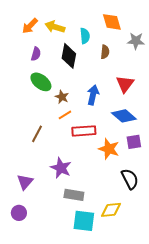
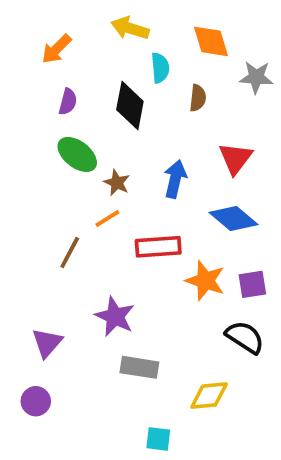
yellow arrow: (55, 27) -> (130, 28), moved
orange line: (65, 115) -> (107, 219), moved
purple square: (134, 142) -> (252, 284), moved
black semicircle: (130, 179) -> (245, 337), turned -30
cyan square: (84, 221) -> (158, 439), moved, size x0.6

